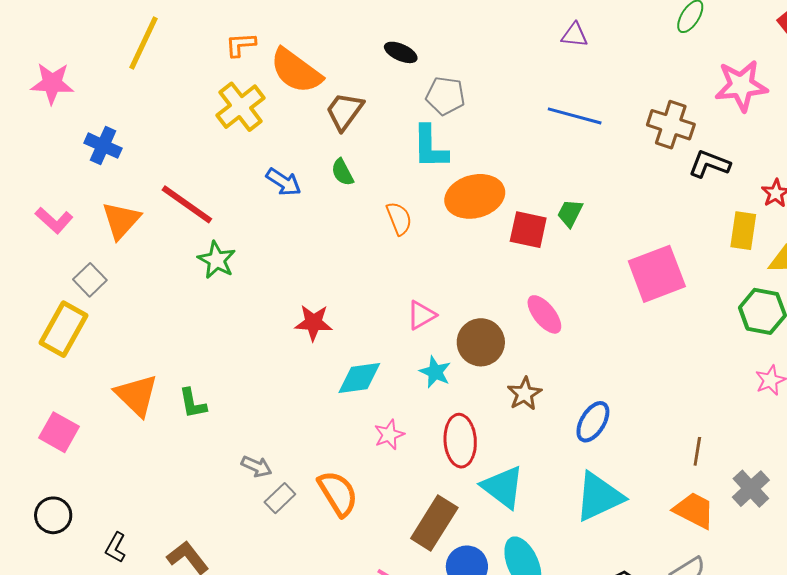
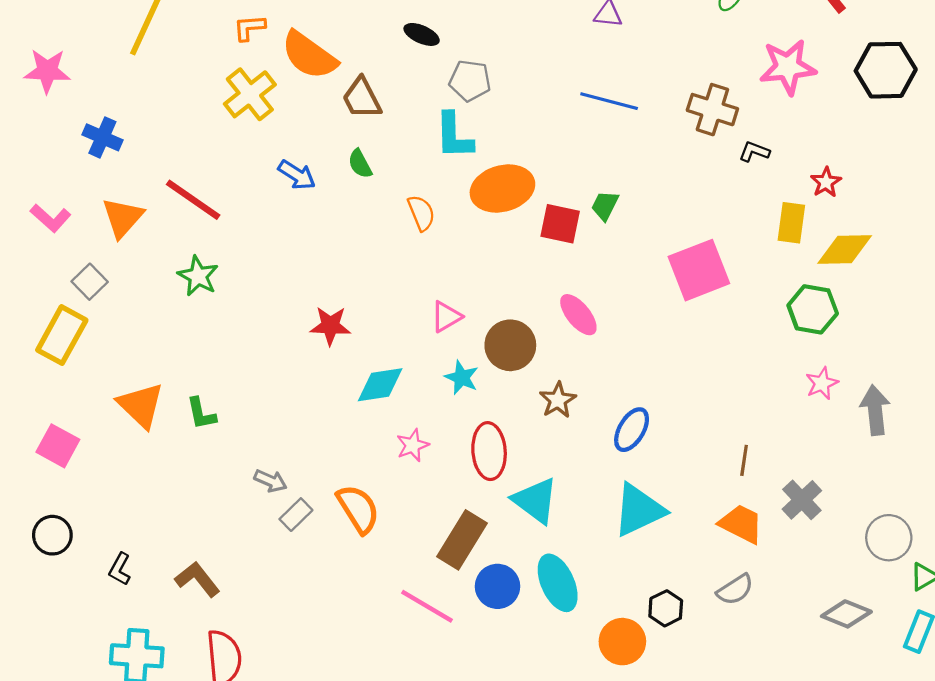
brown trapezoid: (345, 111) -> (362, 98), turned -63
black L-shape: (709, 164) -> (754, 152), size x0.7
green star: (217, 260) -> (198, 276), moved

